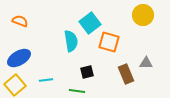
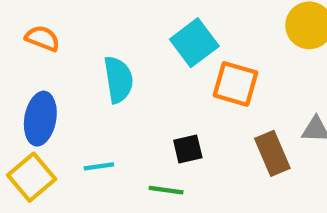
cyan semicircle: (71, 41) -> (118, 80), moved
blue ellipse: (19, 58) -> (40, 119), turned -50

